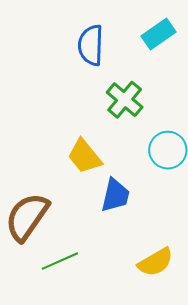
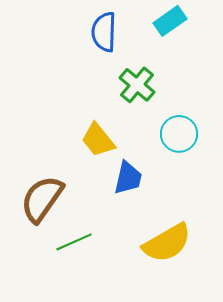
yellow semicircle: (155, 262) -> (167, 243), size x1.4

